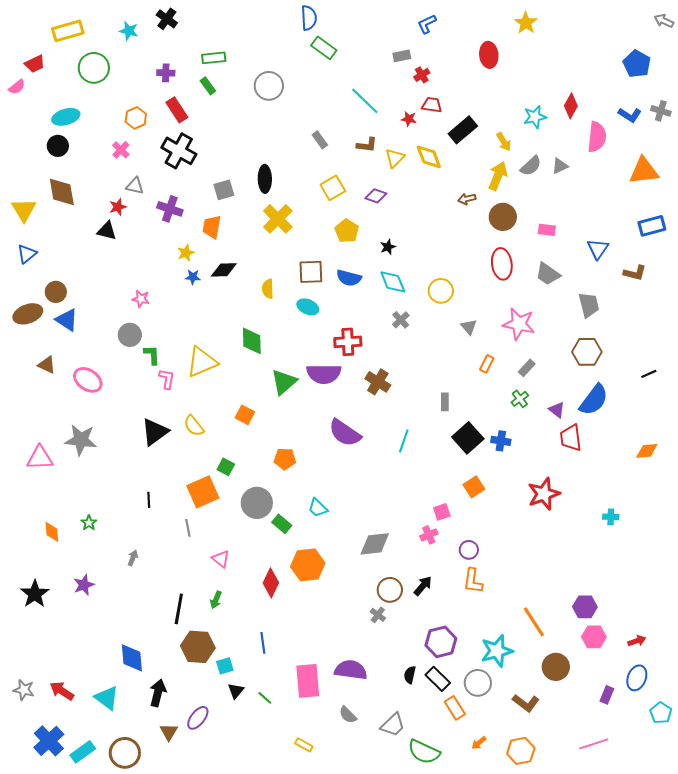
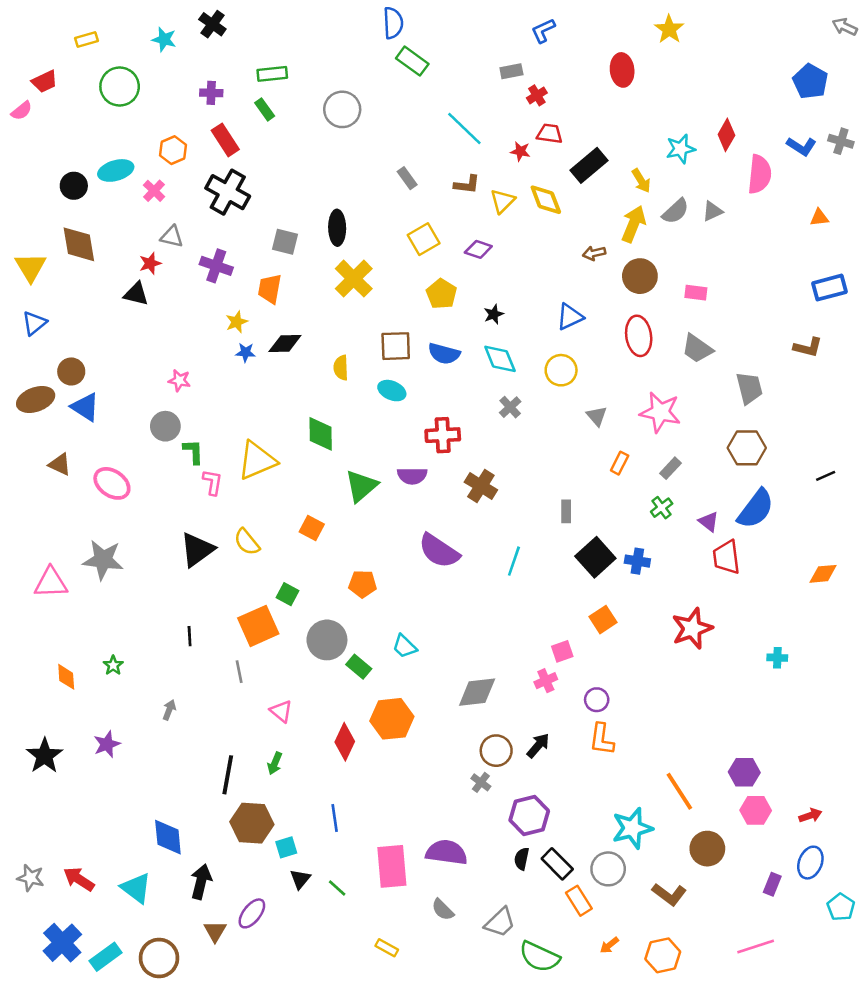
yellow rectangle: (68, 31) -> (87, 39), size x0.6
cyan ellipse: (66, 117) -> (116, 170), moved
orange triangle: (644, 171) -> (819, 218), size x0.5
gray square: (224, 190) -> (285, 242), turned 30
blue triangle: (598, 249) -> (570, 317), moved, turned 30
purple semicircle: (324, 374) -> (412, 476), size x0.7
purple hexagon: (441, 642) -> (529, 815), moved

